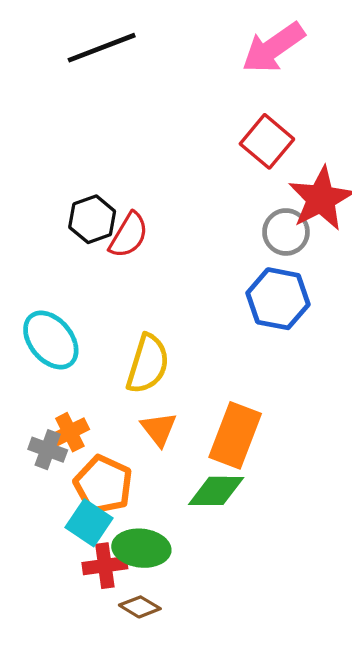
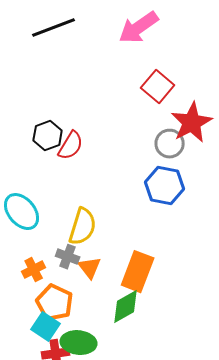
pink arrow: (273, 48) -> (139, 28), moved
gray cross: (48, 450) -> (68, 257), moved
green diamond: (216, 491) -> (126, 307), turned -30

